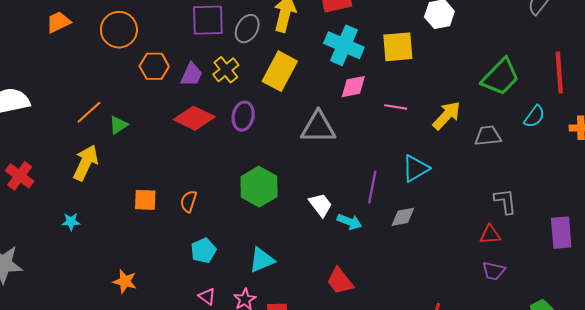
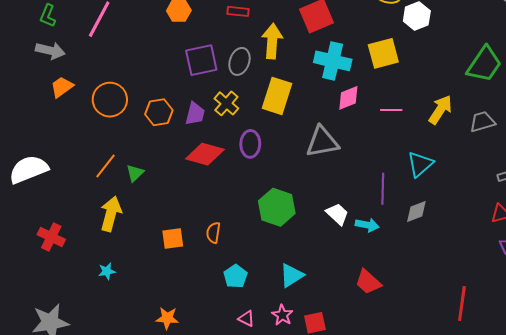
orange circle: (119, 30) -> (110, 100), moved

